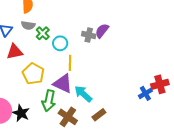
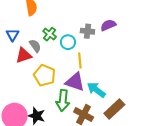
gray semicircle: (28, 25) -> (35, 46), moved, turned -128
purple semicircle: (102, 31) -> (108, 25), turned 35
gray cross: (89, 35) -> (87, 31), moved
brown rectangle: (99, 115) -> (114, 109), size x1.5

